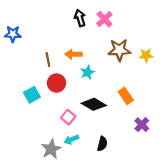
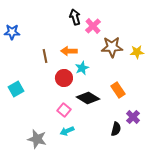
pink cross: (104, 19) -> (93, 26), moved
red circle: (56, 83) -> (64, 78), moved
cyan square: (32, 95) -> (16, 89), moved
black semicircle: (102, 144) -> (116, 129), moved
gray star: (51, 149) -> (37, 139), moved, turned -30

